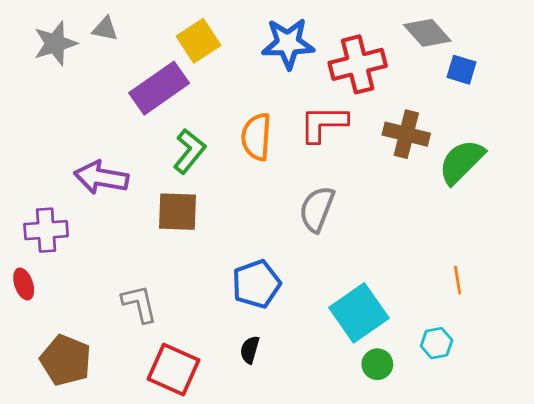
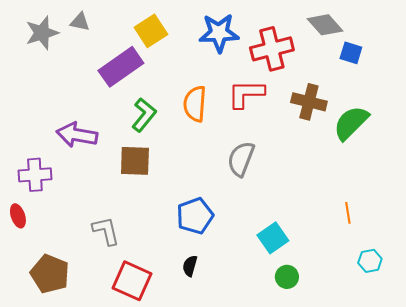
cyan square: (359, 313) -> (273, 238), size x0.7
cyan hexagon: (437, 343) -> (370, 261), moved

